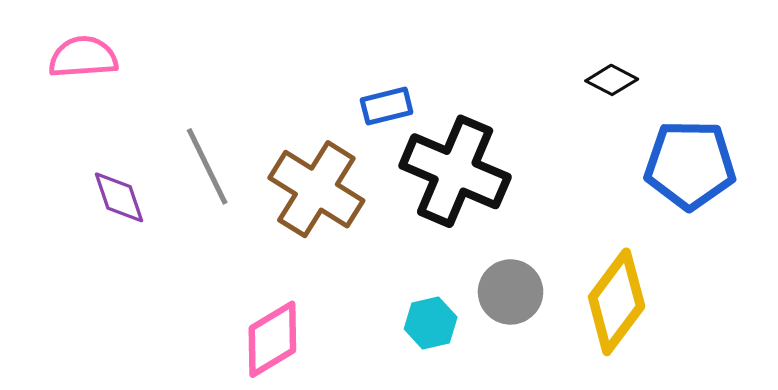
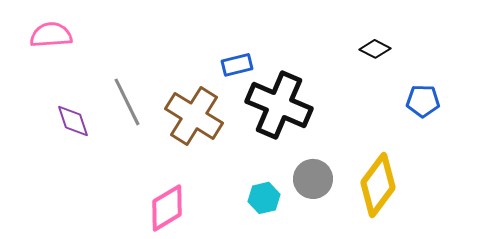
blue pentagon: (690, 165) -> (423, 101), size x0.6

